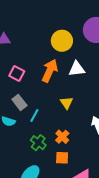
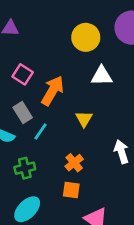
orange arrow: (50, 71) -> (53, 91), moved
green cross: (38, 143) -> (25, 168), moved, turned 35

